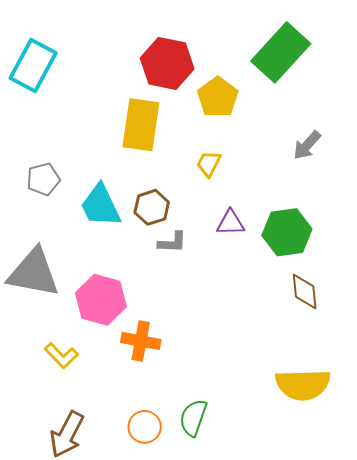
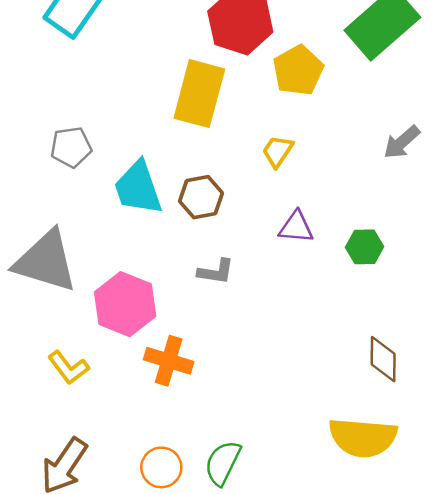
green hexagon: (287, 232) -> (365, 247), size x0.6
gray L-shape: (172, 242) -> (216, 272), moved
brown diamond: (305, 291) -> (383, 359), moved

